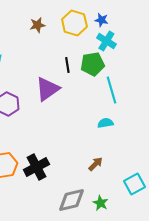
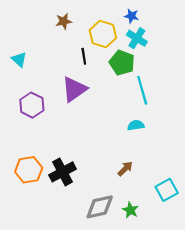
yellow hexagon: (74, 23) -> (103, 34), moved
green pentagon: (92, 64) -> (122, 63), turned 30
black line: (67, 65) -> (84, 56), moved

